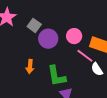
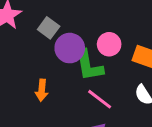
pink line: (85, 56) -> (100, 99), moved
green L-shape: (56, 76) -> (89, 65), moved

